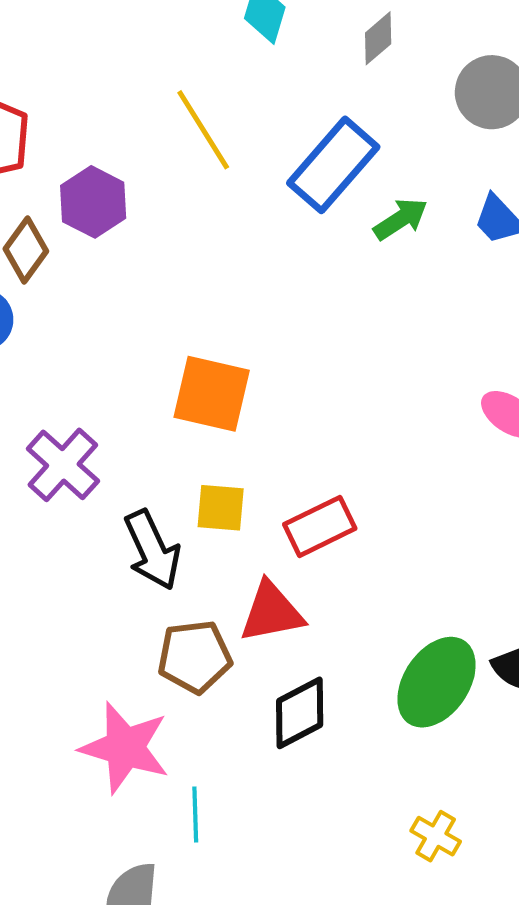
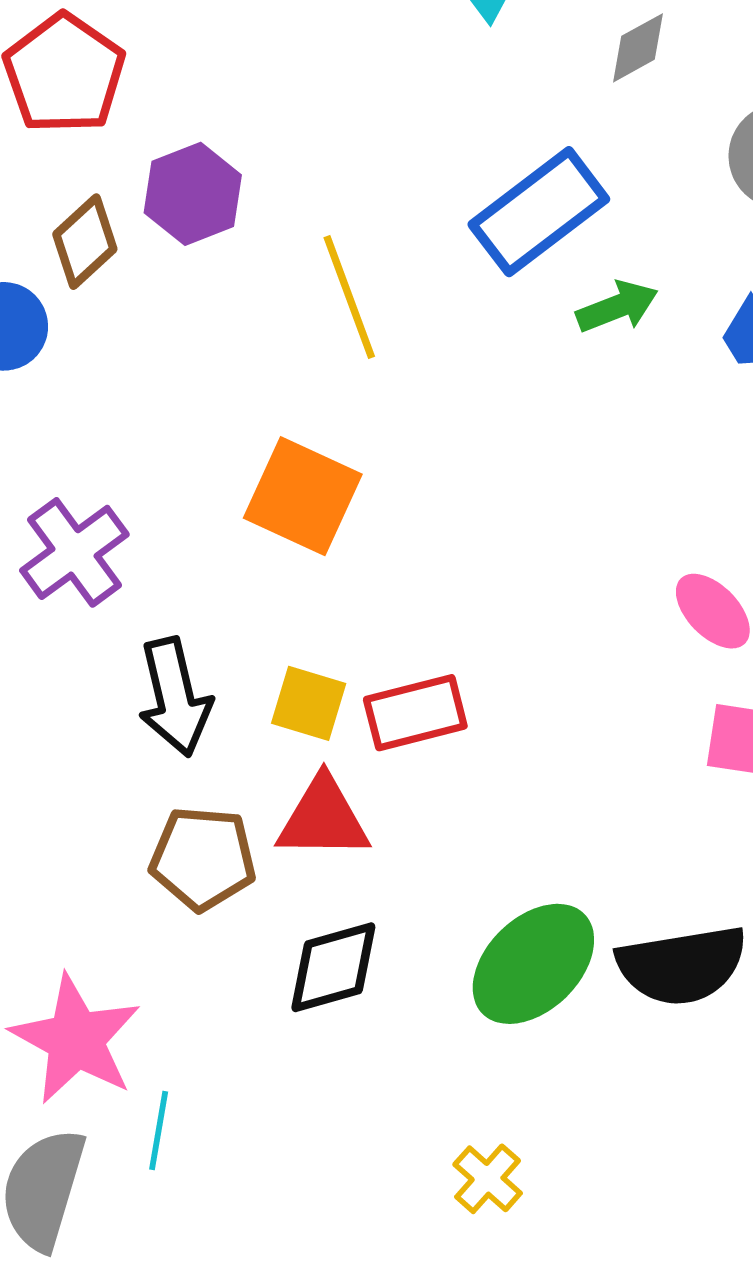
yellow line: (203, 130) -> (349, 297), moved
yellow square: (221, 508) -> (309, 703), moved
pink star: (125, 748) -> (76, 1039), moved
cyan line: (195, 814) -> (159, 1130), moved

